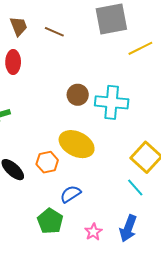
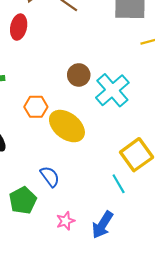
cyan cross: (112, 102) -> (112, 90), turned 32
orange hexagon: (47, 162) -> (36, 107), moved
blue semicircle: (70, 194) -> (50, 177), turned 75

